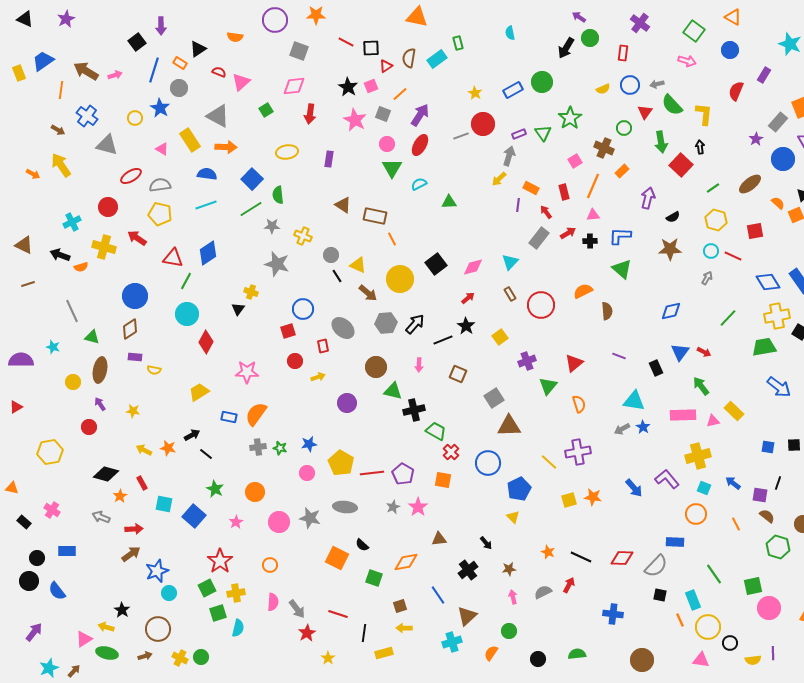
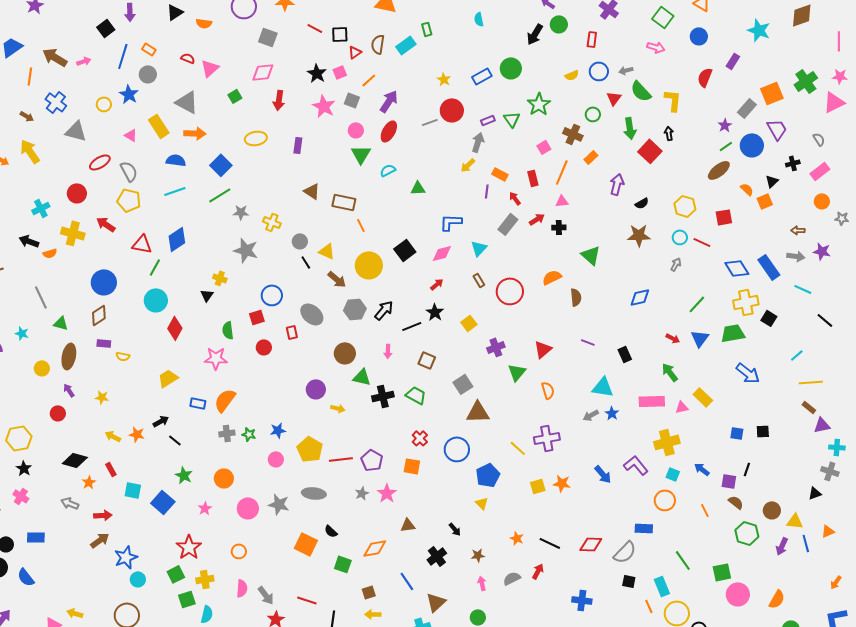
black triangle: (198, 49) -> (175, 12), moved
gray semicircle: (160, 185) -> (129, 171), turned 70
green line: (713, 188) -> (726, 146), moved
green semicircle: (278, 195) -> (228, 330), moved
blue L-shape: (620, 236) -> (451, 222), moved
blue triangle: (680, 352) -> (700, 338), moved
yellow arrow: (318, 377) -> (338, 408), moved, turned 32
green trapezoid: (436, 431) -> (416, 395), moved
black star: (122, 610) -> (24, 468), moved

